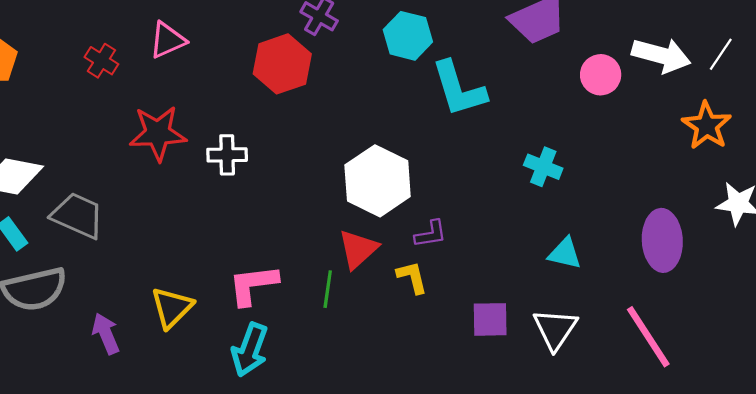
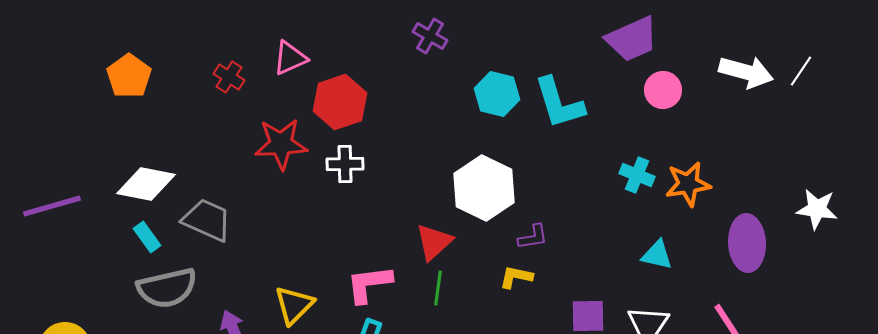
cyan hexagon: (408, 36) -> (497, 94), moved
red hexagon: (282, 64) -> (340, 102), moved
pink circle: (601, 75) -> (663, 90), moved
orange star: (707, 126) -> (688, 184), moved, turned 30
red triangle: (358, 249) -> (434, 242), moved
yellow L-shape: (412, 277) -> (516, 277), turned -64

